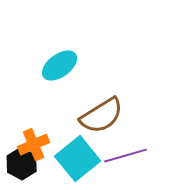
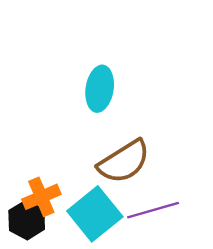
cyan ellipse: (60, 66) -> (100, 89), moved, turned -45

